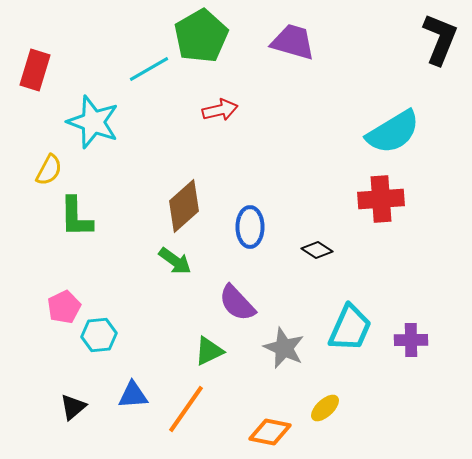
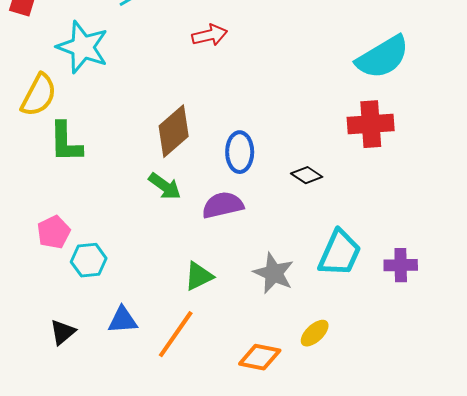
yellow semicircle: (49, 170) -> (39, 95), size x1.4
purple semicircle: (237, 303) -> (223, 205), moved, turned 120

